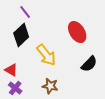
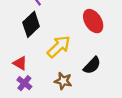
yellow arrow: (46, 55) -> (59, 47), turned -95
black semicircle: (89, 64) -> (92, 65), moved

